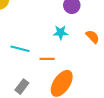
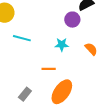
cyan line: (20, 49) -> (22, 38), moved

